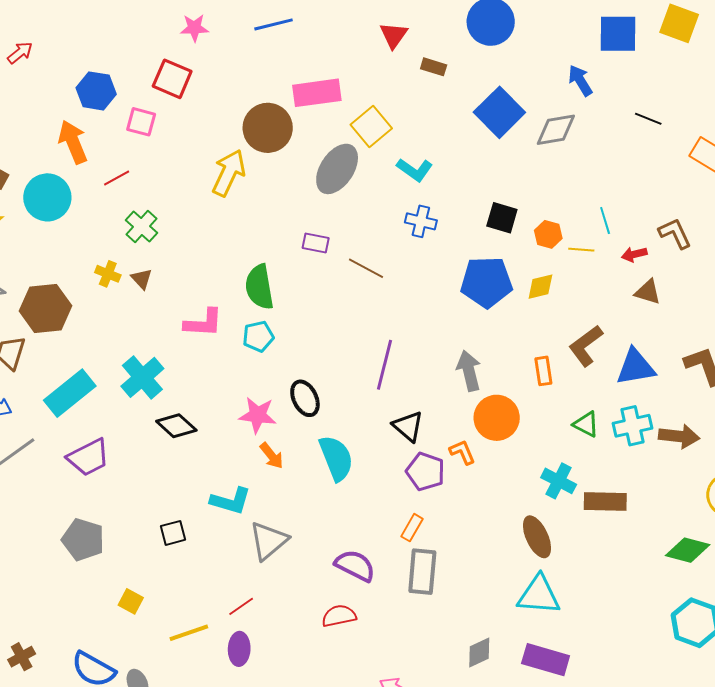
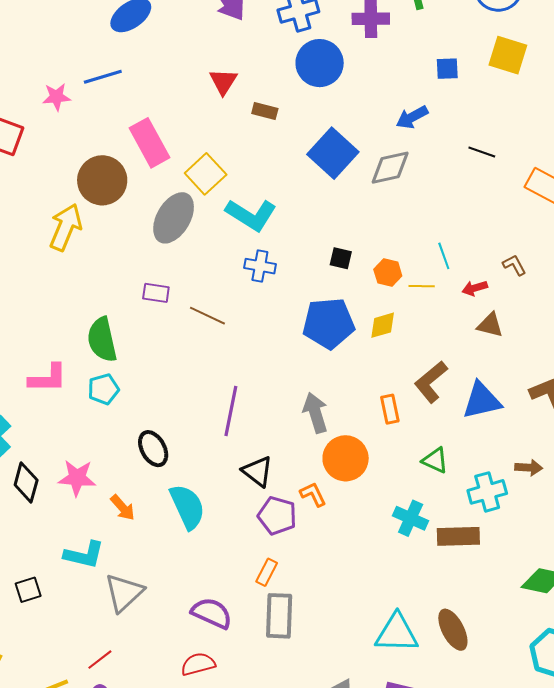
pink star: (194, 28) -> (56, 97), moved
blue square: (618, 34) -> (447, 69), size x0.6
blue arrow: (580, 81) -> (412, 117), turned -84
pink rectangle: (317, 93) -> (150, 143), turned 72
cyan L-shape: (415, 170) -> (251, 215), size x1.4
black square: (502, 218) -> (341, 258), size x0.7
brown L-shape: (675, 233) -> (514, 265), size x0.7
pink star: (258, 415) -> (77, 478), moved
black diamond: (176, 426) -> (26, 483), turned 66
cyan cross: (633, 426) -> (487, 492), moved
brown arrow: (679, 436) -> (529, 468), size x0.7
brown ellipse: (537, 537) -> (453, 630), moved

